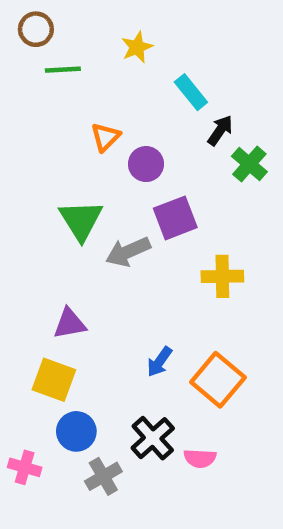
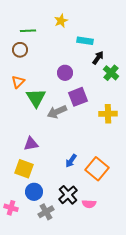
brown circle: (36, 29) -> (20, 50), moved
cyan rectangle: (191, 92) -> (85, 41), turned -42
orange triangle: (106, 137) -> (18, 82), moved
yellow cross: (222, 276) -> (108, 114), moved

